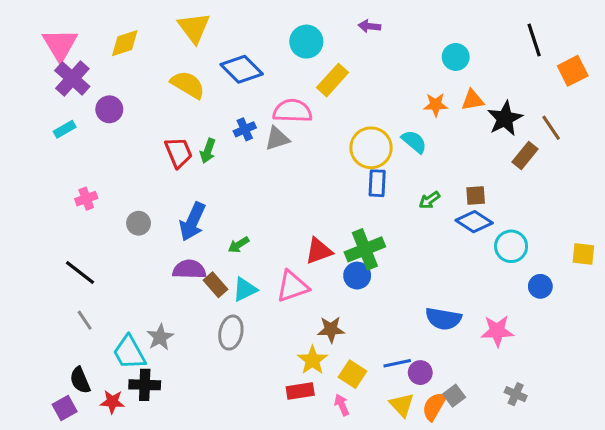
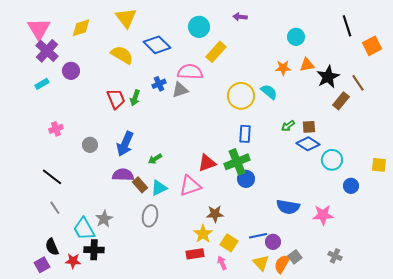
blue rectangle: (377, 183) -> (245, 134), moved
green arrow: (429, 200) -> (288, 126), moved
blue circle: (357, 276) -> (246, 179), moved

